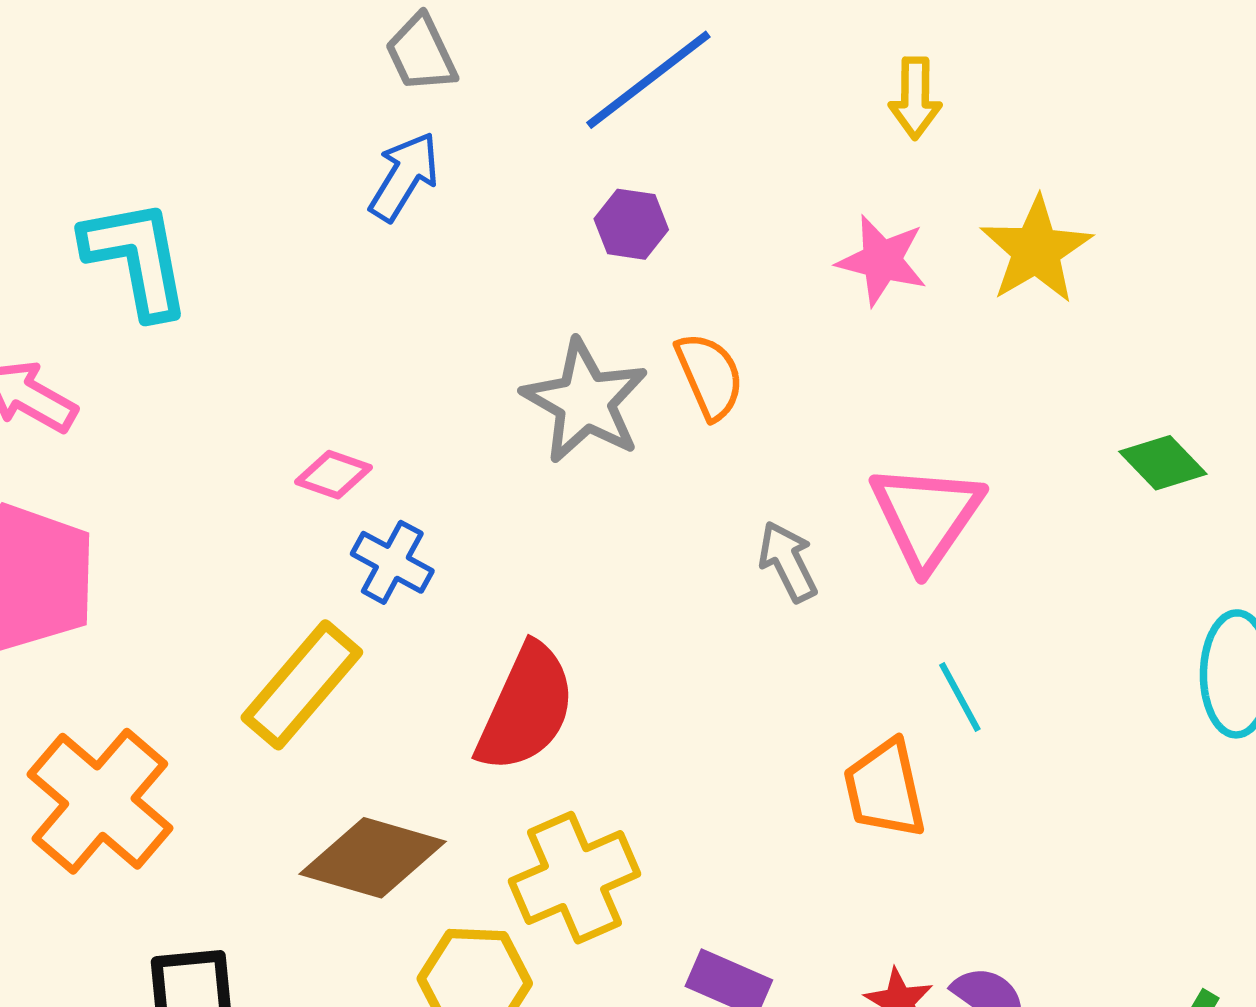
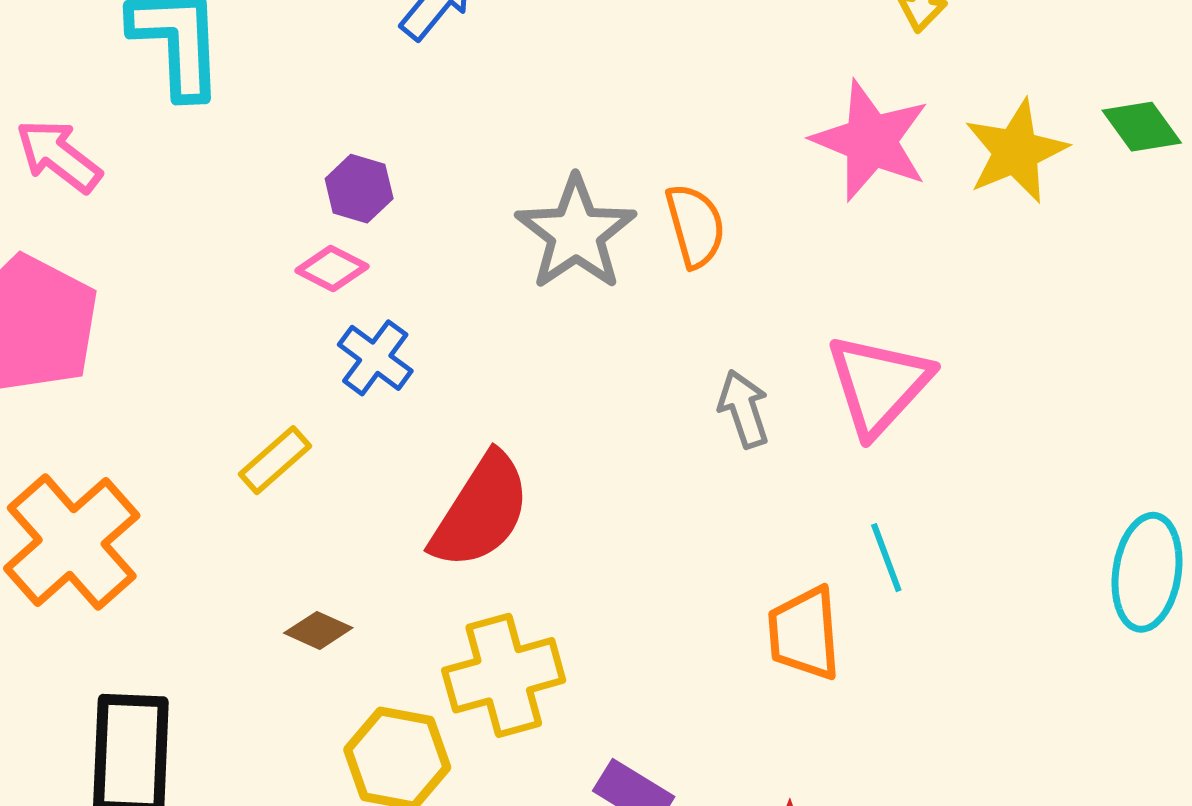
purple hexagon: (631, 224) -> (359, 189), moved
pink star: (882, 260) -> (871, 141), size x1.4
green diamond: (1163, 463) -> (1142, 127), moved
yellow rectangle: (302, 685) -> (275, 460), size x0.6
brown diamond: (373, 858) -> (318, 630), size x0.5

